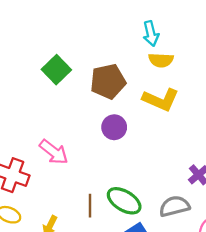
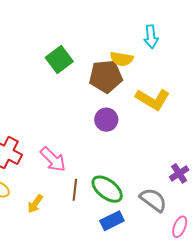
yellow semicircle: (161, 60) -> (122, 59), moved
pink arrow: (54, 152) -> (53, 159), moved
gray semicircle: (174, 206) -> (153, 200), turned 44

